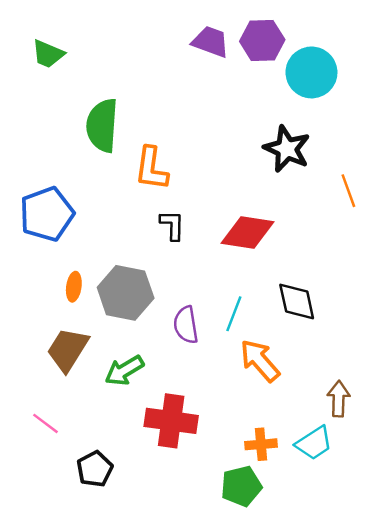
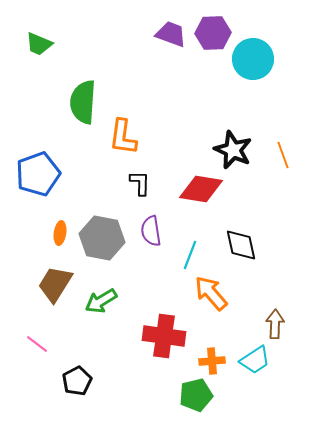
black star: (287, 149) -> (233, 150), moved
purple semicircle: (186, 325) -> (151, 231), moved
red cross: (171, 421) -> (164, 336), moved

